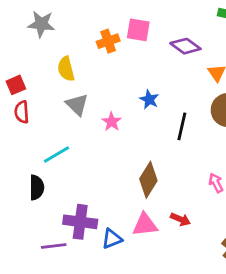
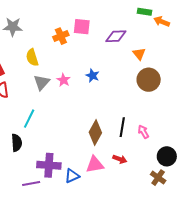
purple diamond: (185, 46) -> (116, 36), turned -35
gray triangle: (77, 105) -> (42, 82), turned 30
pink star: (112, 122) -> (64, 80), moved
black line: (182, 126) -> (122, 127), moved
cyan line: (56, 154) -> (29, 119), turned -30

